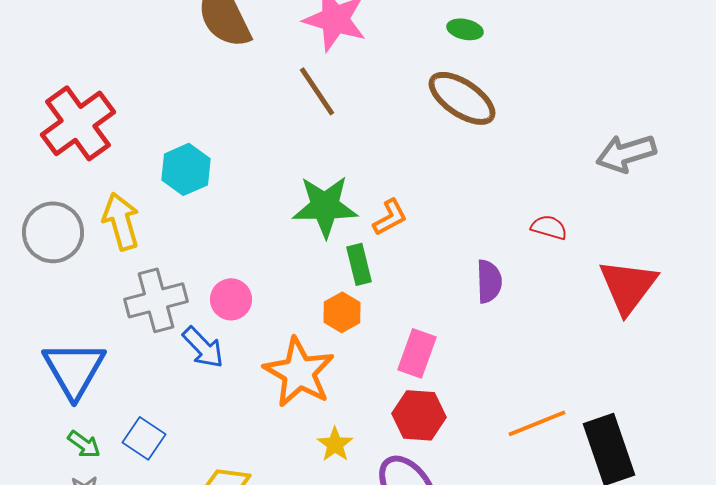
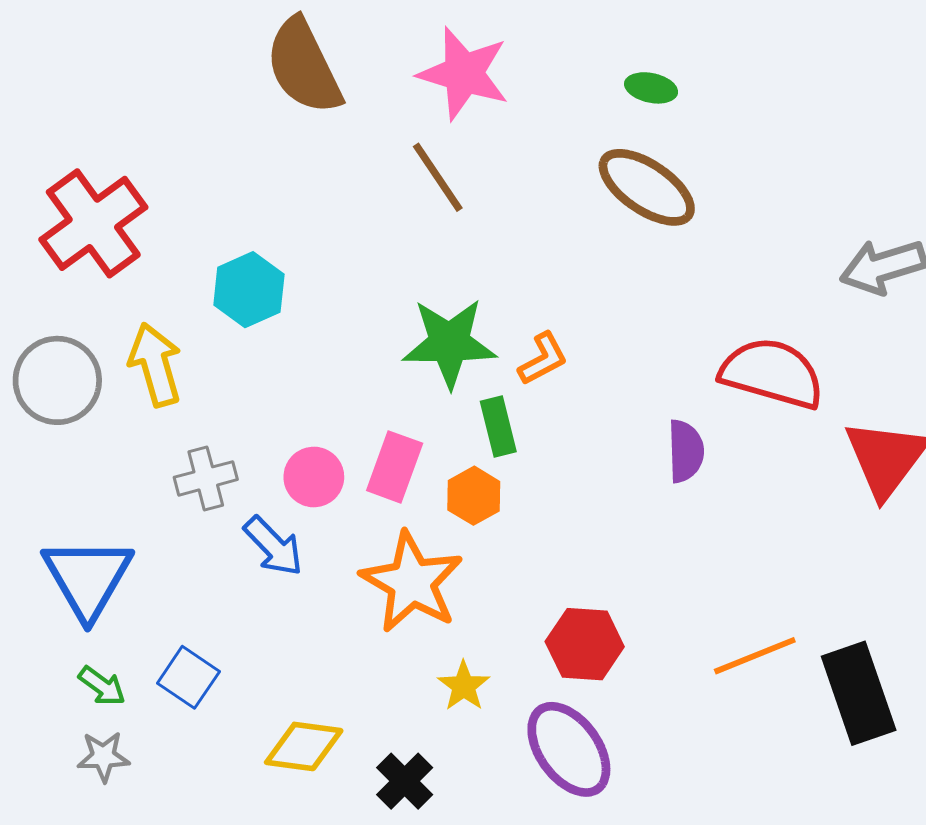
red semicircle: (549, 227) -> (772, 373), size x2.0
gray cross: (156, 300) -> (206, 478), size x0.7
pink rectangle: (417, 353) -> (395, 467), moved

